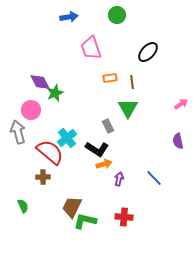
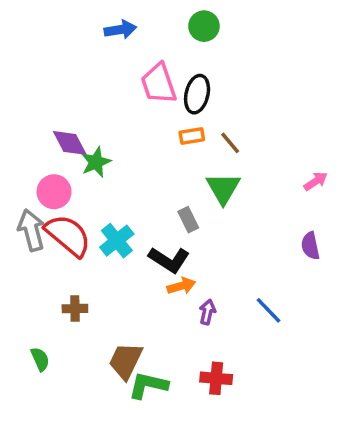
black ellipse: (148, 52) -> (197, 94), moved, turned -30
brown line: (132, 82) -> (230, 143), turned -32
red semicircle: (50, 152) -> (68, 235), moved

